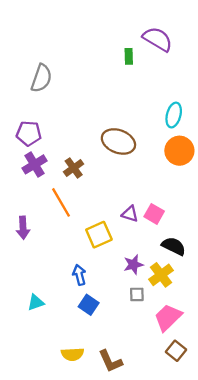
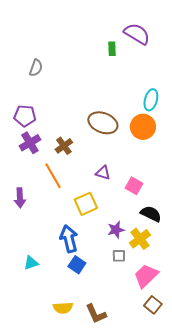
gray semicircle: (41, 78) -> (36, 68), size x0.7
orange circle: (179, 151) -> (143, 127), moved
purple triangle: (130, 214) -> (103, 173), moved
blue arrow: (79, 275) -> (69, 239), size x1.5

